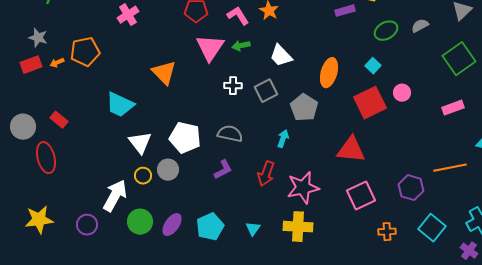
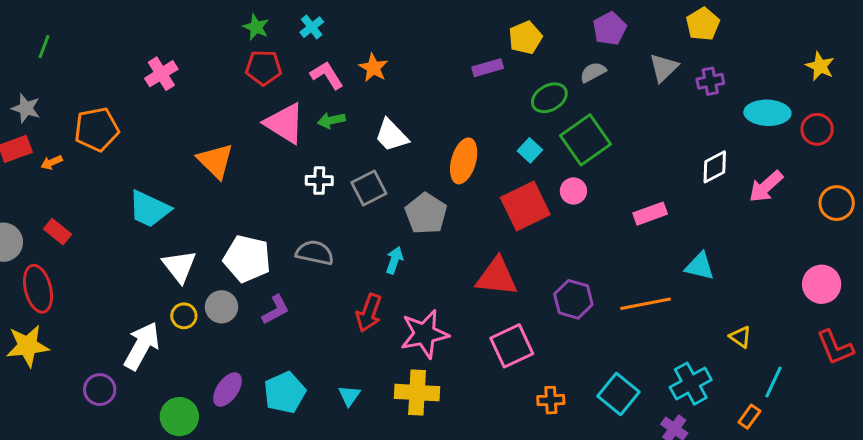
gray semicircle: (420, 26) -> (593, 72), moved
pink triangle: (210, 48) -> (285, 123), turned -32
green square: (459, 59) -> (585, 140), moved
orange arrow: (57, 63) -> (52, 162), moved
purple L-shape: (223, 170) -> (276, 310), moved
purple hexagon: (411, 188) -> (573, 299), moved
yellow star: (39, 220) -> (27, 346), moved
green circle: (140, 222) -> (179, 417), moved

